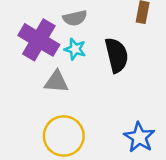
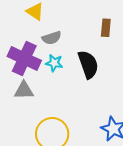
gray triangle: (56, 82) -> (24, 90), moved

